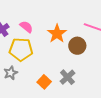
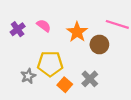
yellow pentagon: (21, 49) -> (50, 64), moved

